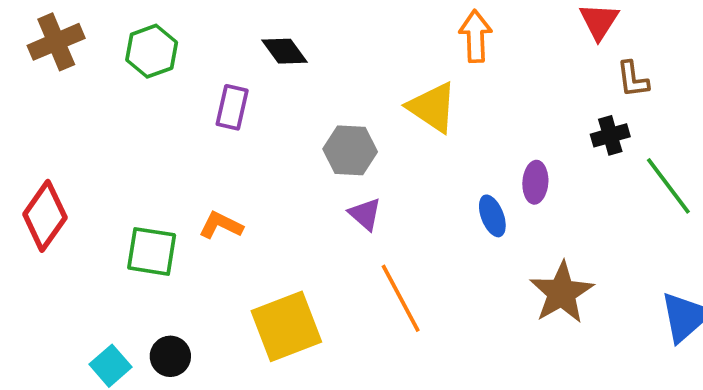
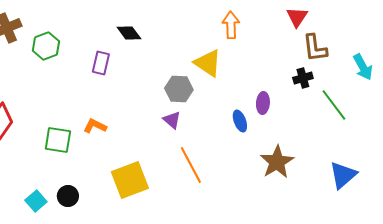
green hexagon: (152, 51) -> (46, 46), moved
brown L-shape: (633, 79) -> (315, 48), size x1.4
gray hexagon: (350, 150) -> (179, 89), moved

